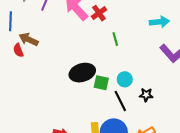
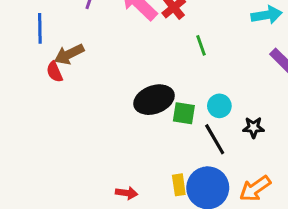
brown arrow: (29, 39) -> (69, 54), turned -48

